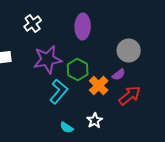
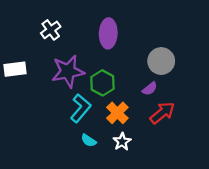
orange cross: (99, 86) -> (117, 113), moved
cyan semicircle: (67, 128) -> (89, 140), moved

